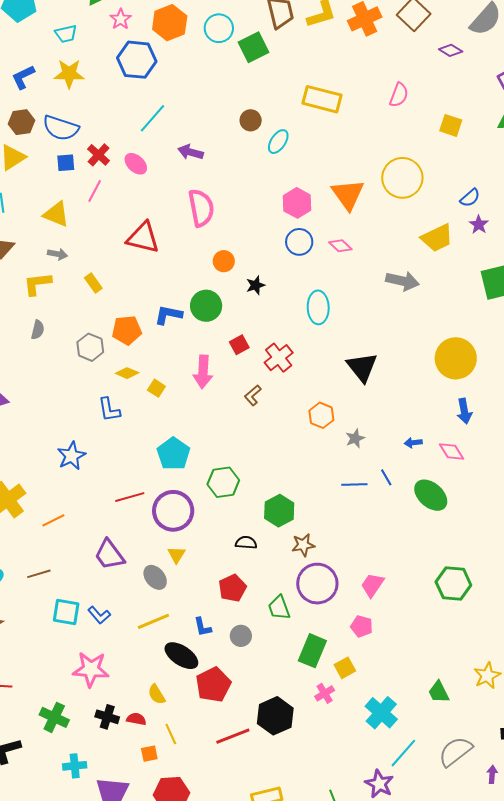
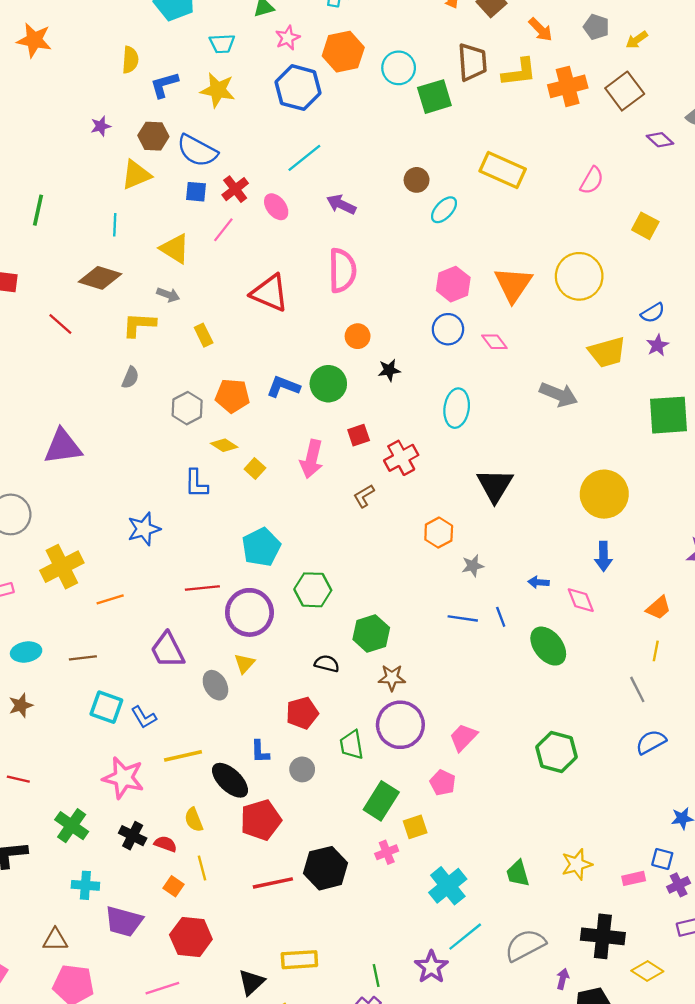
yellow line: (153, 621) -> (183, 756), moved
orange square: (149, 754) -> (174, 886), turned 36

